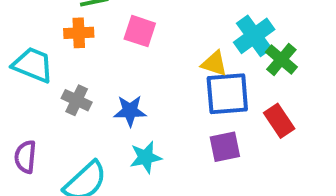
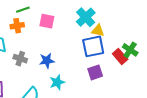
cyan cross: (254, 36) -> (86, 17), moved
green cross: (281, 60) -> (130, 50), moved
yellow triangle: (214, 64) -> (98, 31), moved

